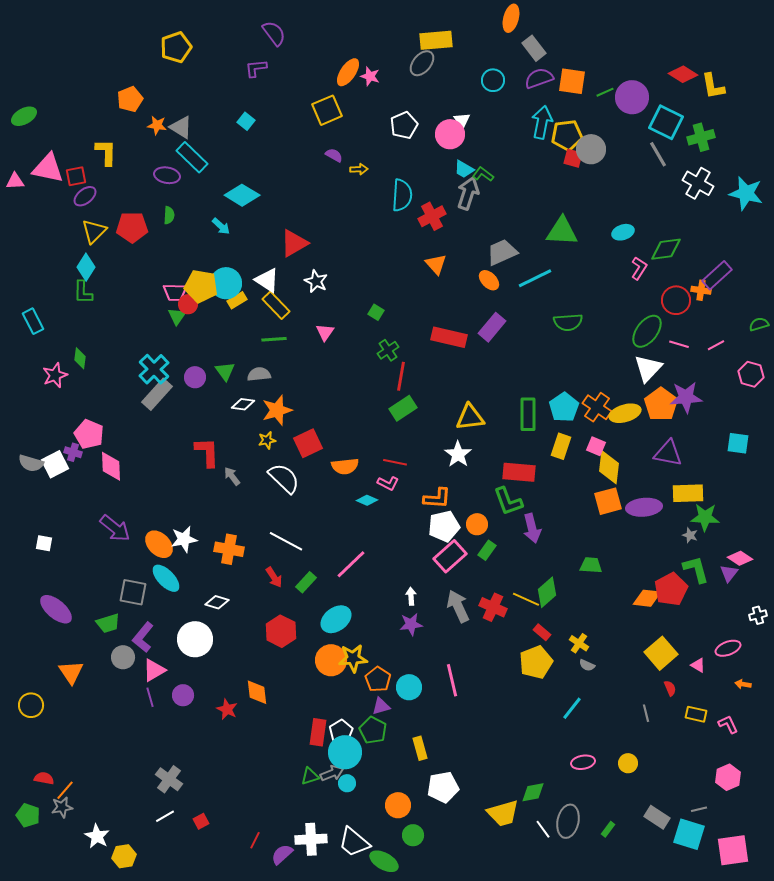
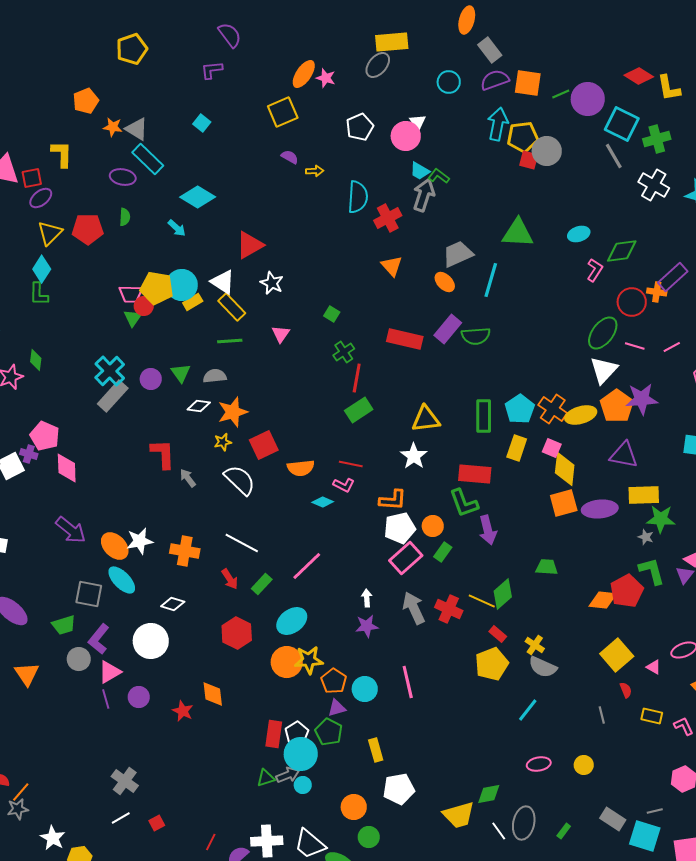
cyan line: (535, 278) -> (491, 280), turned -48
green semicircle: (568, 322) -> (476, 336), moved
gray semicircle: (587, 665) -> (543, 667), size x1.8

